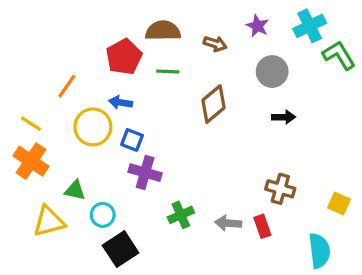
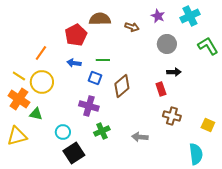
green L-shape: (339, 55) -> (208, 46), moved
green line: (168, 72) -> (103, 60), moved
brown diamond: (213, 104) -> (122, 86), moved
yellow circle: (93, 127) -> (42, 82), moved
blue square: (132, 140) -> (95, 78), moved
green triangle: (75, 190) -> (36, 114), moved
green cross: (181, 215) -> (102, 131), moved
yellow triangle: (49, 221) -> (17, 136), moved
red rectangle: (262, 226) -> (161, 89), moved

